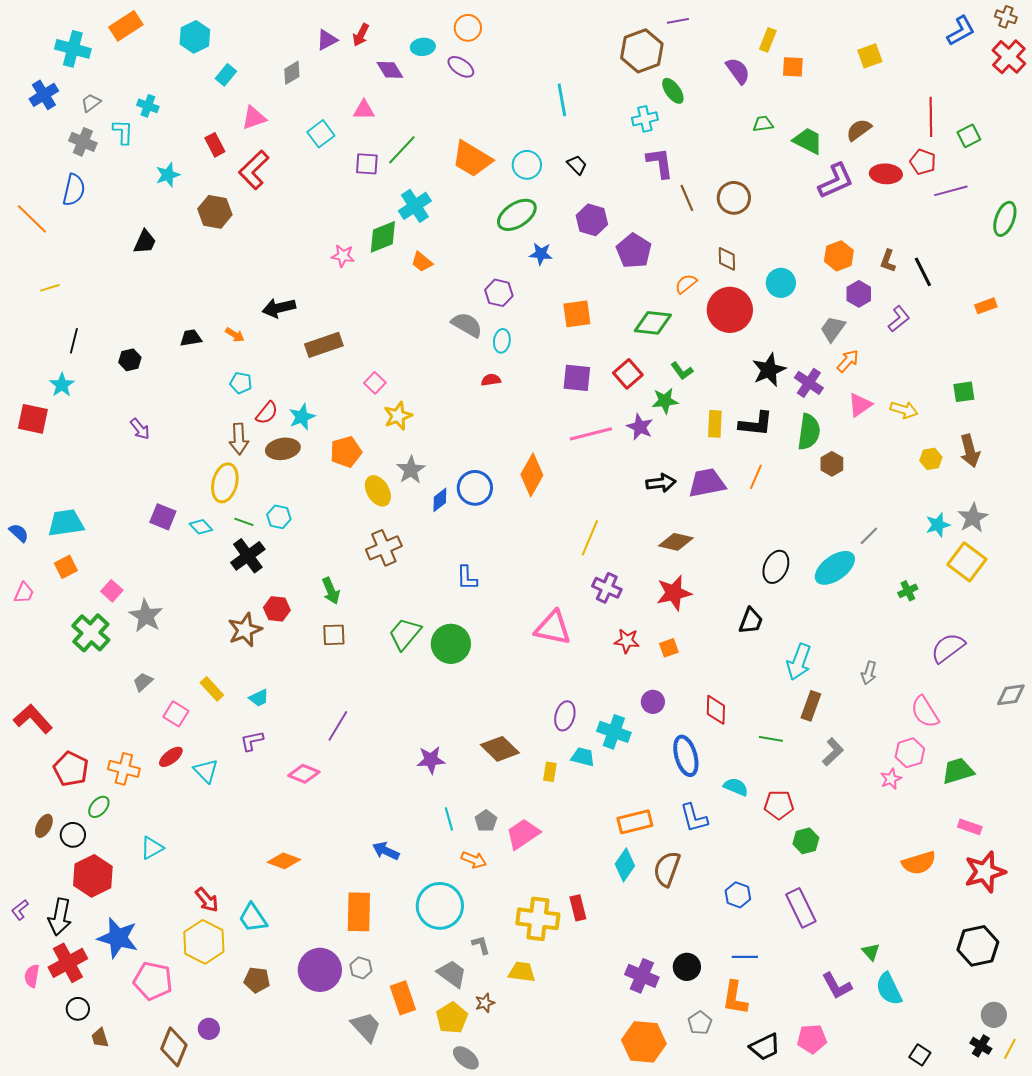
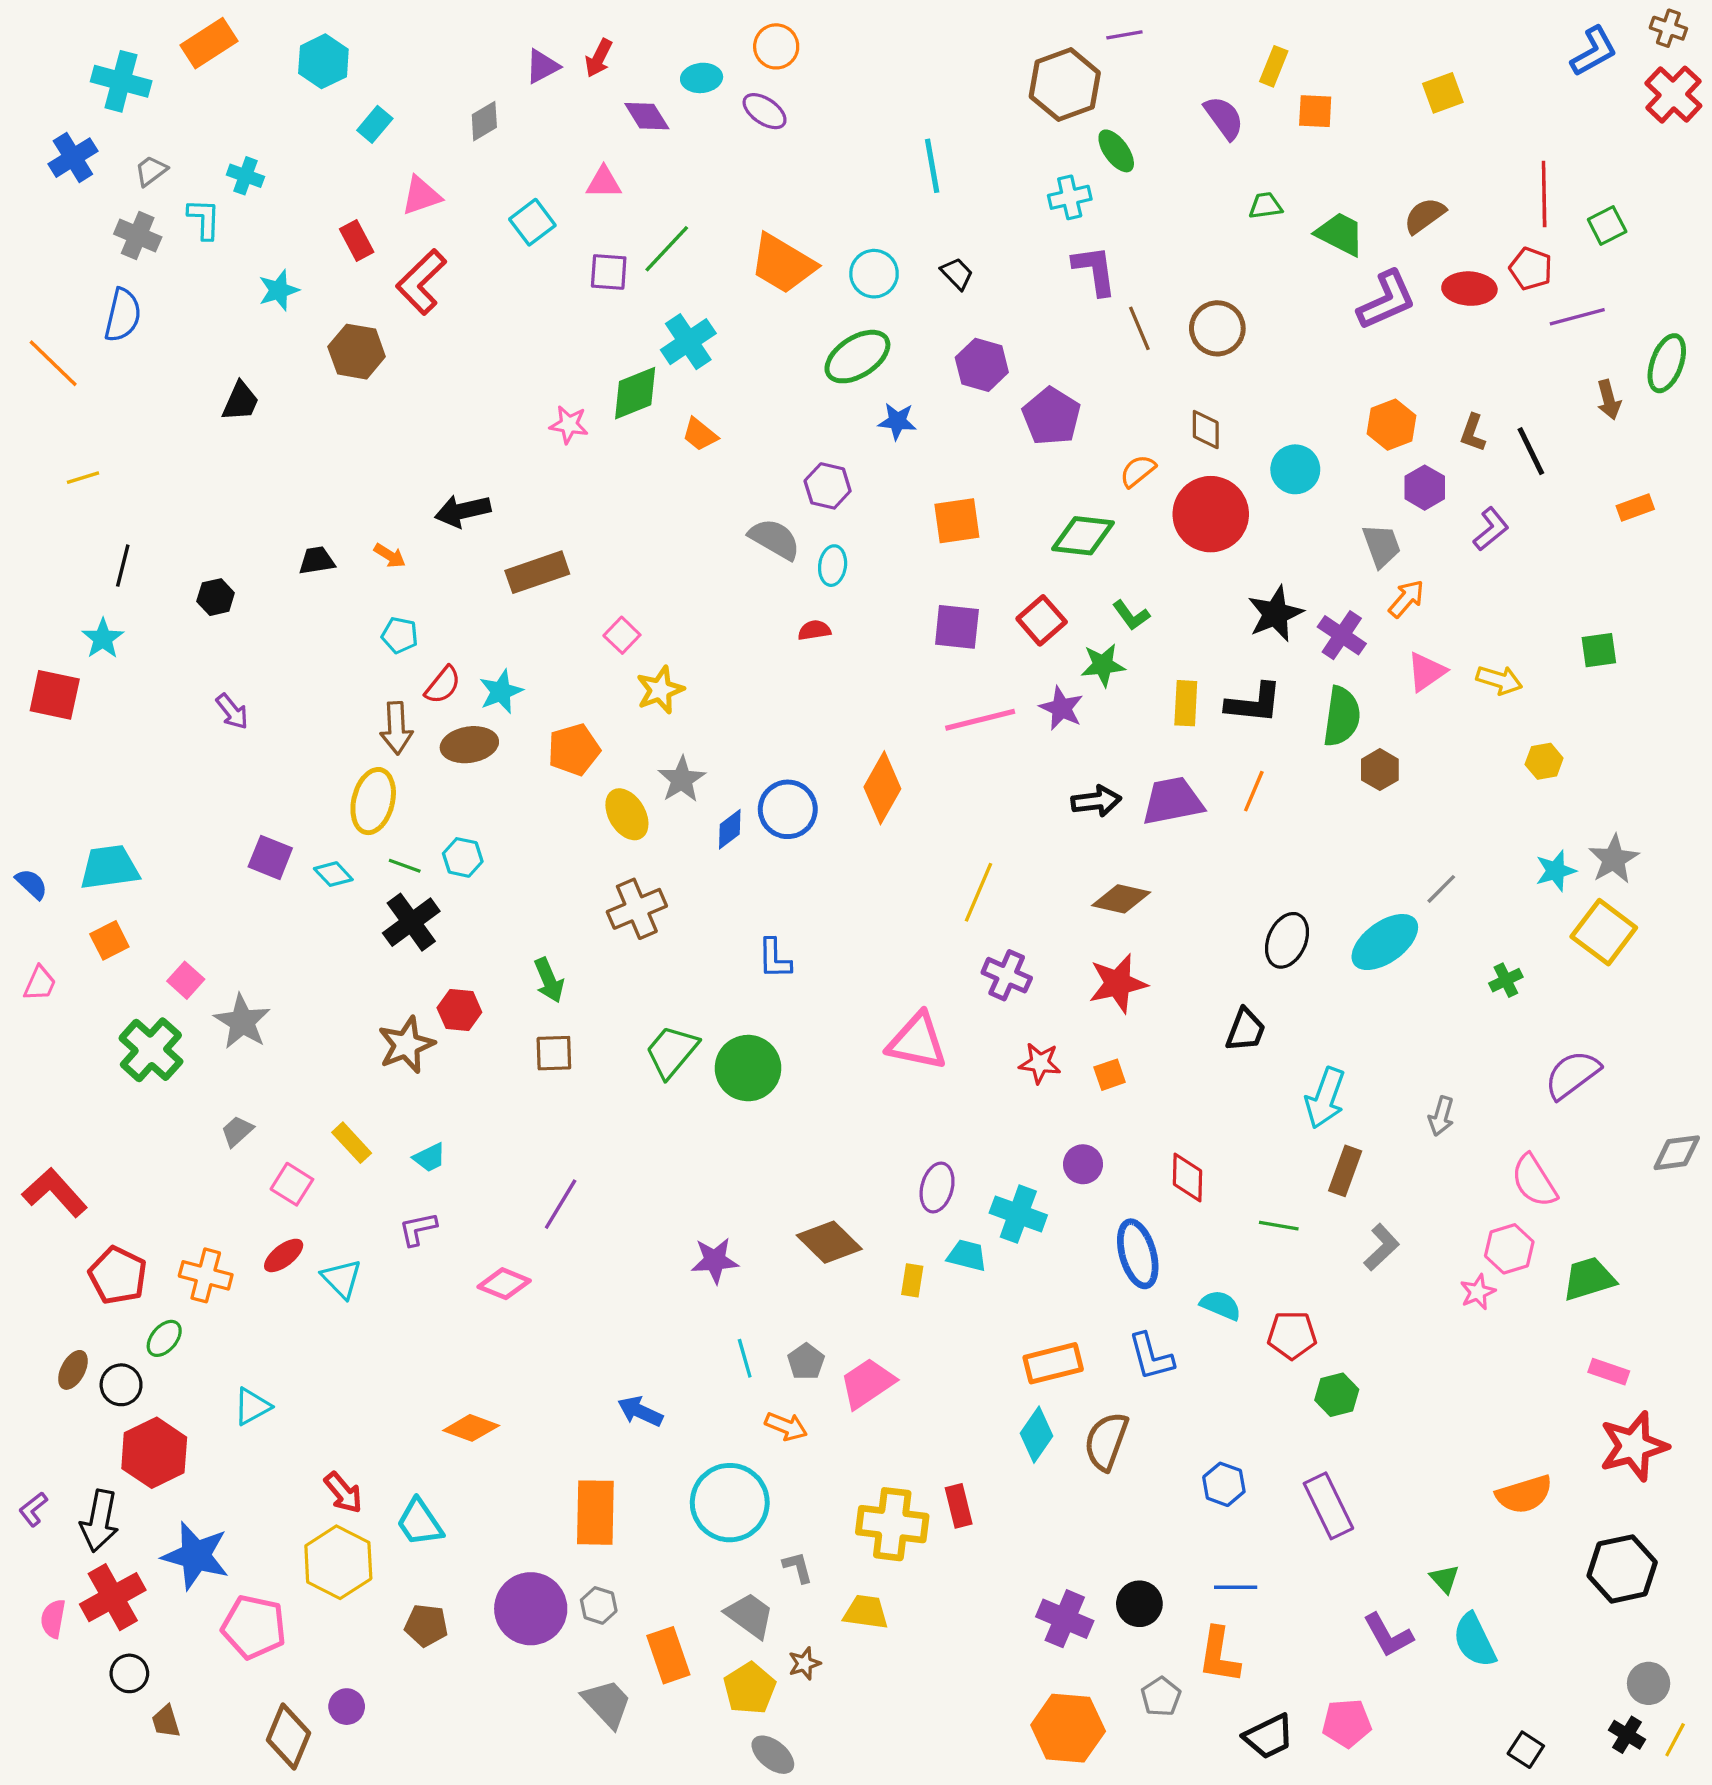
gray trapezoid: (833, 329) -> (1382, 546), turned 124
brown arrow: (970, 451) -> (1609, 400), moved, size x0.7
orange semicircle: (919, 863) -> (1524, 1494), moved

